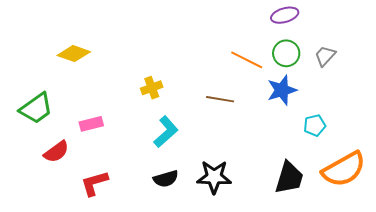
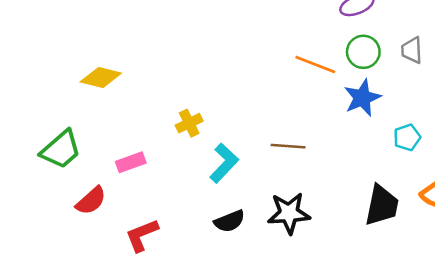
gray trapezoid: (325, 56) -> (412, 50), turned -40
yellow cross: (152, 88) -> (189, 123), moved
brown line: (220, 99) -> (288, 146), moved

